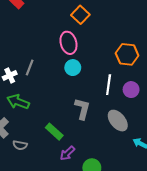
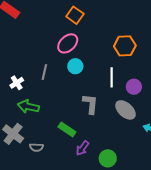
pink ellipse: (68, 43) -> (68, 43), turned 70
gray line: (30, 67) -> (44, 72), moved
purple circle: (131, 90) -> (134, 87), moved

